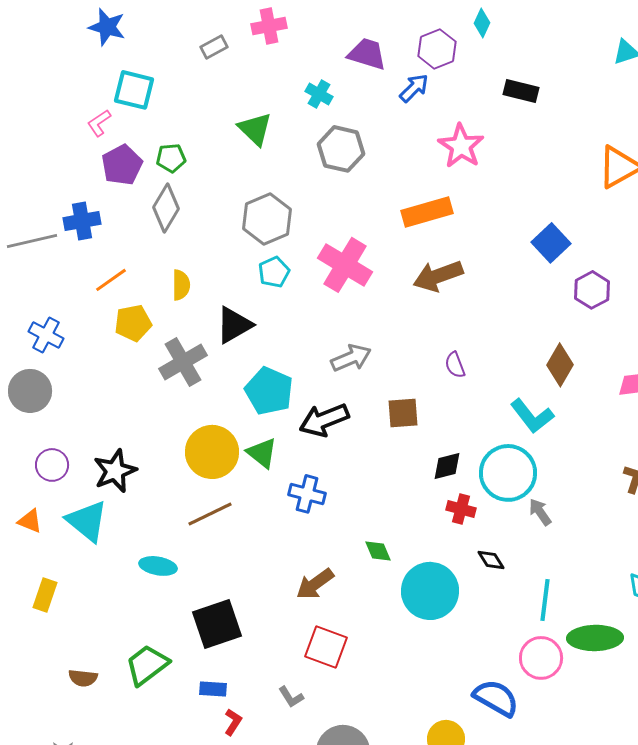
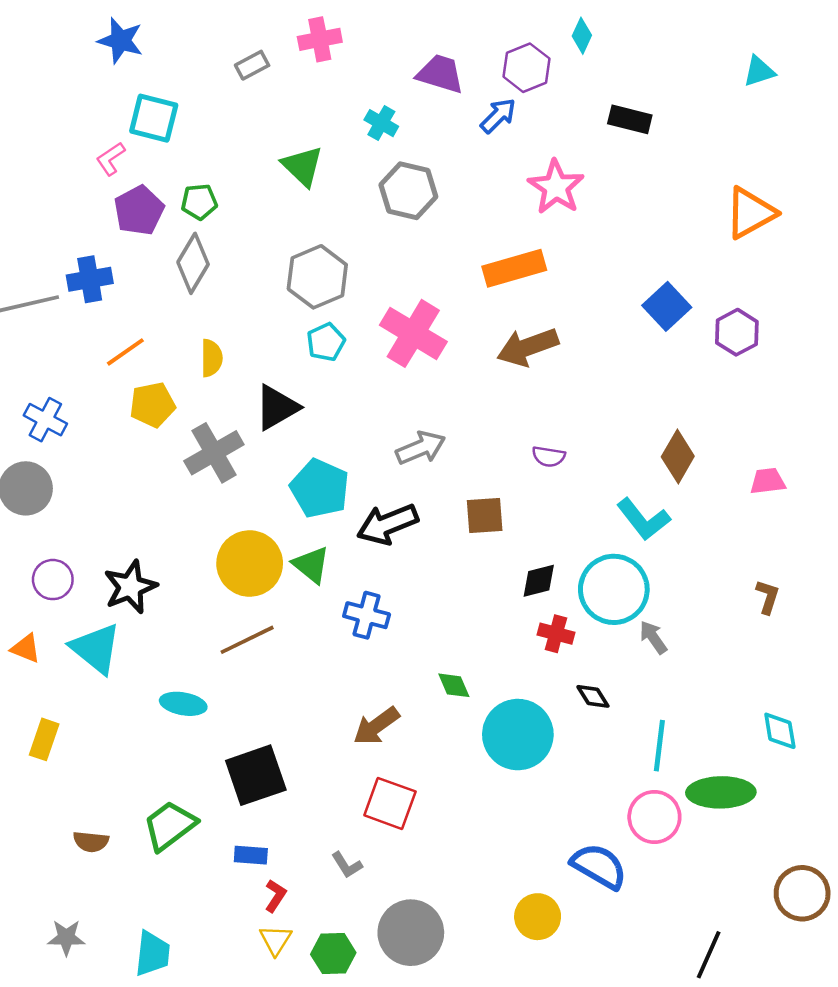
purple hexagon: (592, 290) -> (737, 332), moved
purple semicircle: (455, 365) -> (549, 456), turned -60

